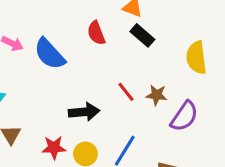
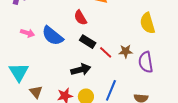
black rectangle: (142, 35) -> (88, 42), moved
purple semicircle: (184, 116) -> (146, 62), turned 145

